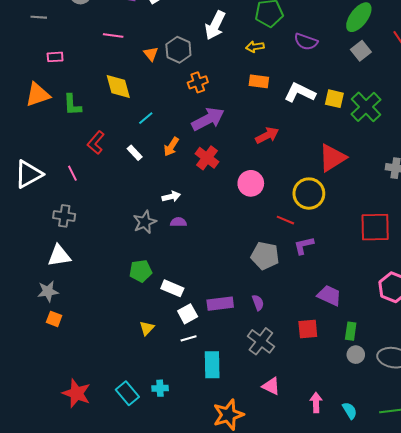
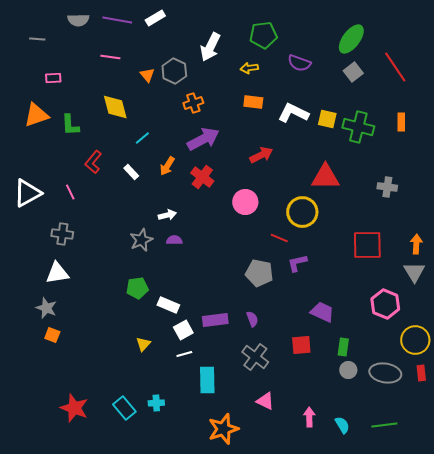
green cross: (366, 107) -> (358, 127), turned -32
red triangle: (332, 158) -> (325, 177), turned 32
gray star: (48, 291) -> (46, 308), turned 30

